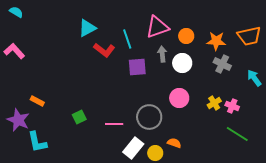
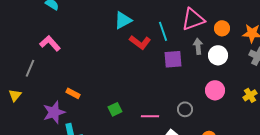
gray circle: (149, 117) -> (185, 109), size x0.6
purple star: (18, 120) -> (54, 112), turned 30

